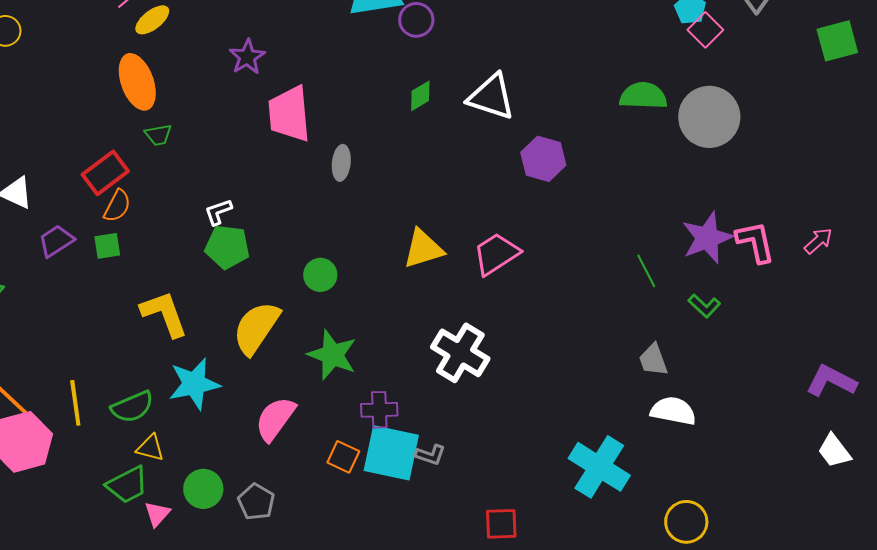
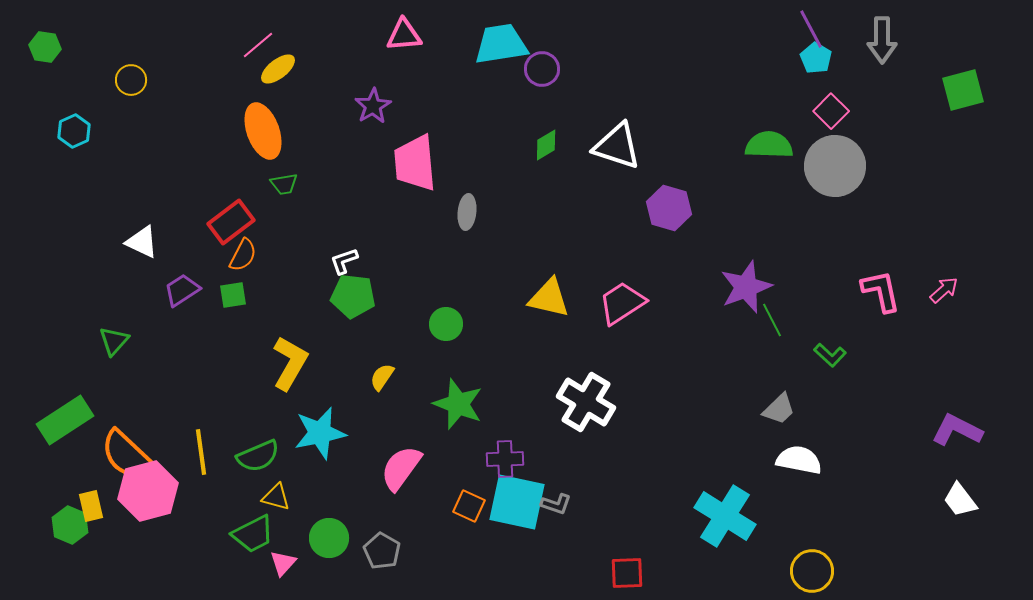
pink square: (705, 30) -> (831, 111), moved
purple star: (707, 238) -> (746, 287), moved
yellow triangle: (423, 249) -> (549, 298), turned 30
yellow L-shape: (164, 314) -> (290, 363), turned 50
yellow semicircle: (256, 328) -> (382, 377), size x0.5
gray trapezoid: (653, 360) -> (779, 409), turned -114

